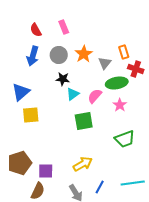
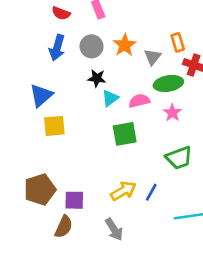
red semicircle: (36, 30) -> (61, 13), turned -40
pink semicircle: (95, 96) -> (139, 101), turned 35
blue line: (100, 187) -> (151, 192), moved

